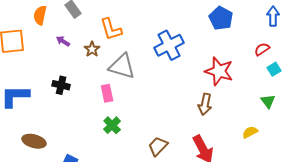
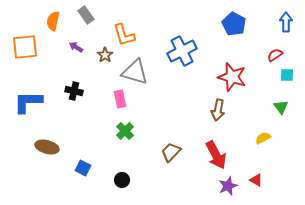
cyan square: (274, 69) -> (287, 75), turned 32

